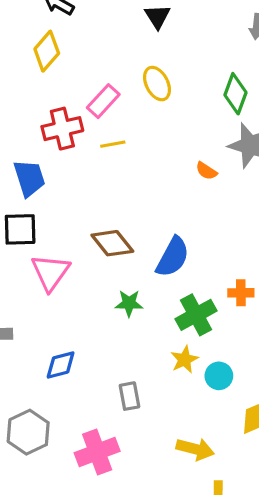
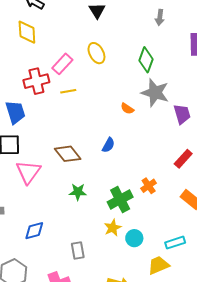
yellow diamond: (47, 51) -> (27, 32), turned -45
blue semicircle: (173, 257) -> (108, 145), moved, size x0.6
orange cross: (241, 293) -> (149, 186), turned -35

